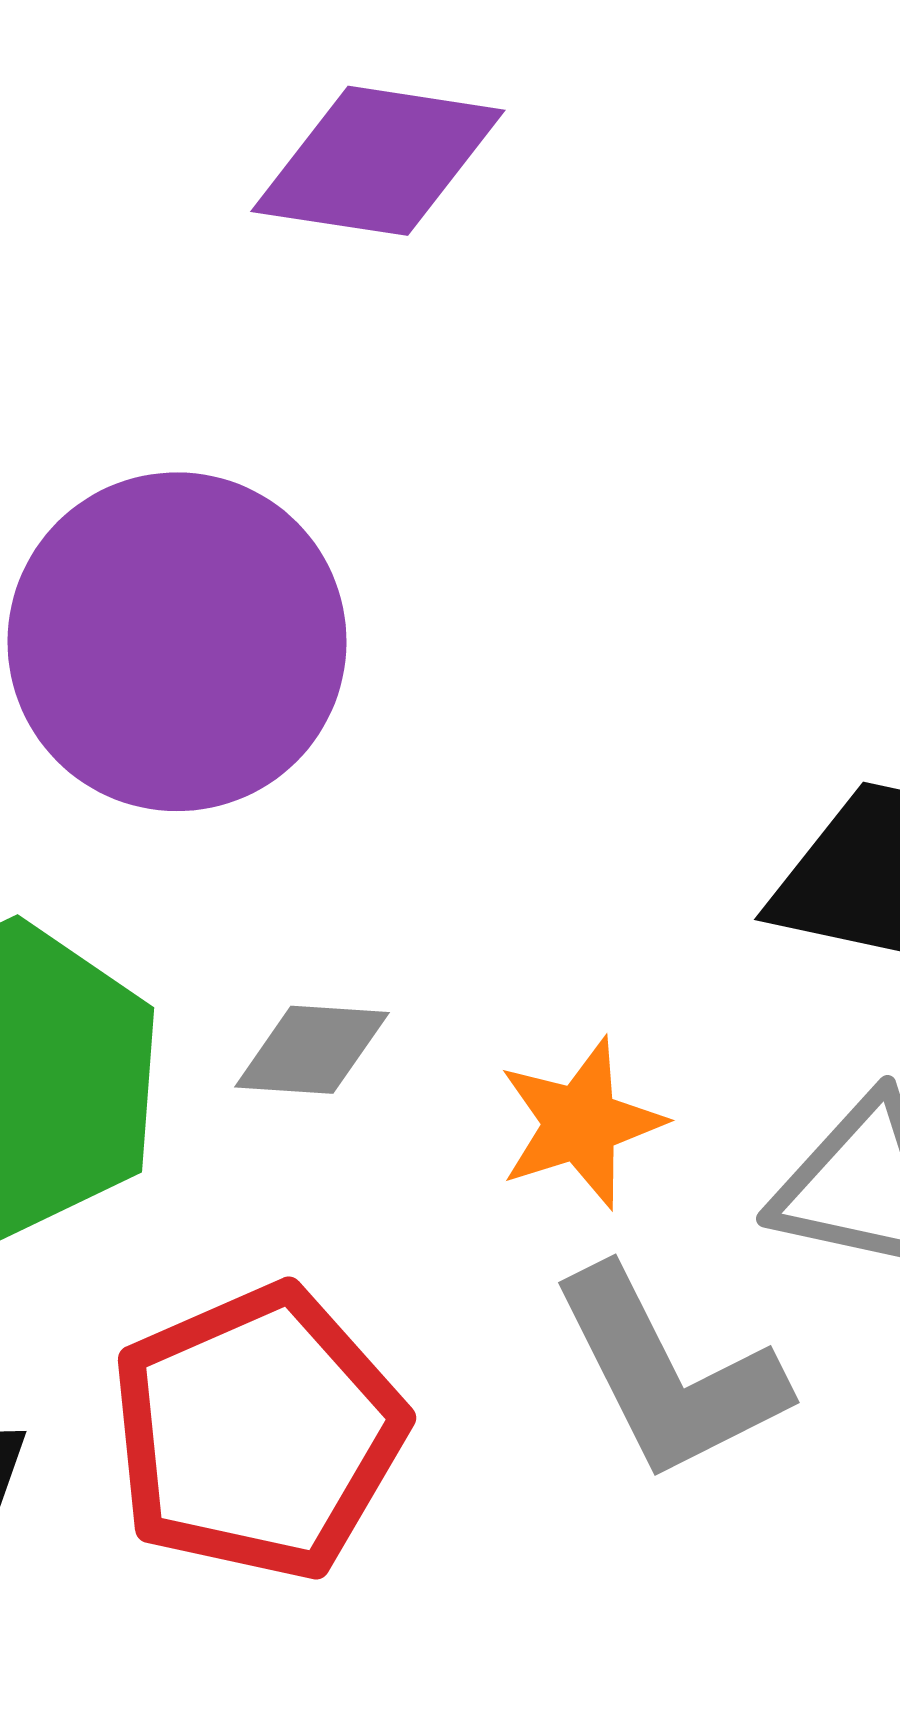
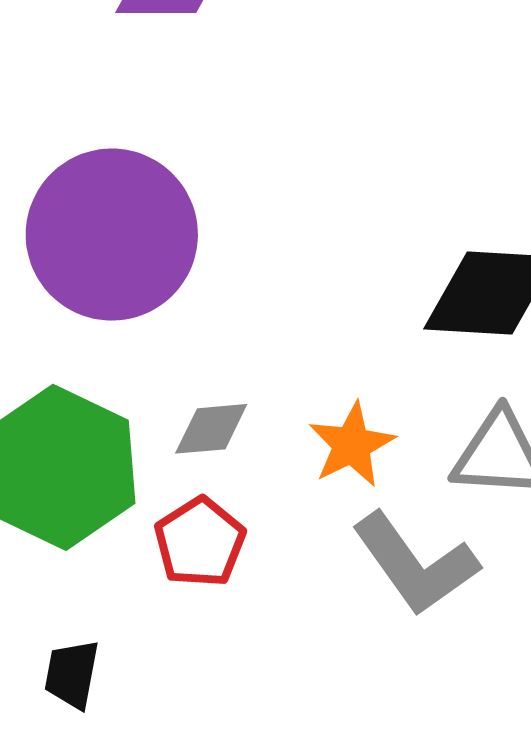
red pentagon: (258, 1432) -> (200, 542), moved, size x0.6

